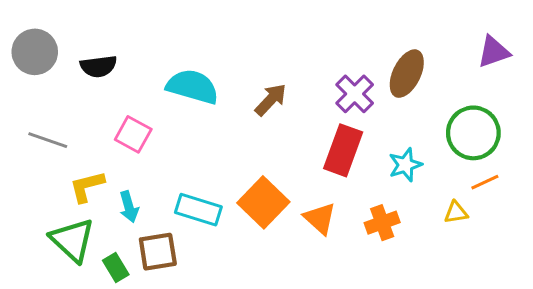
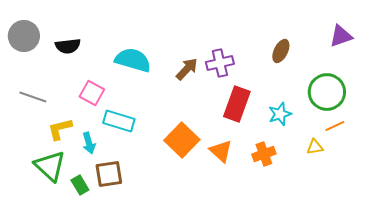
brown ellipse: (407, 74) -> (281, 51), size x0.7
purple cross: (355, 94) -> (220, 63), moved, turned 32
cyan rectangle: (198, 210) -> (119, 121), moved

